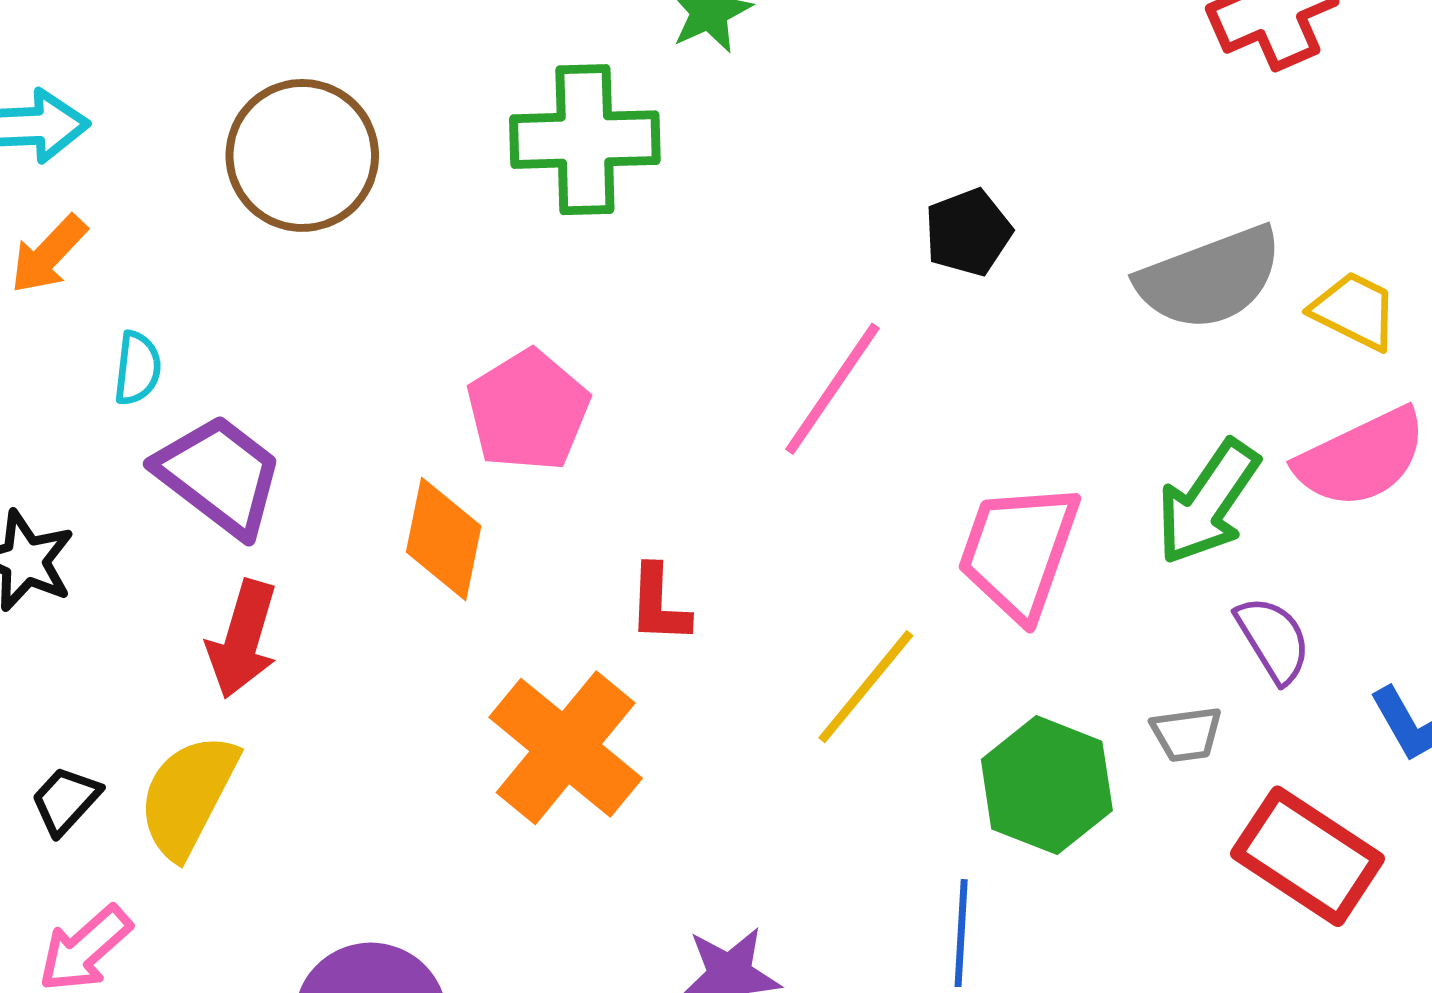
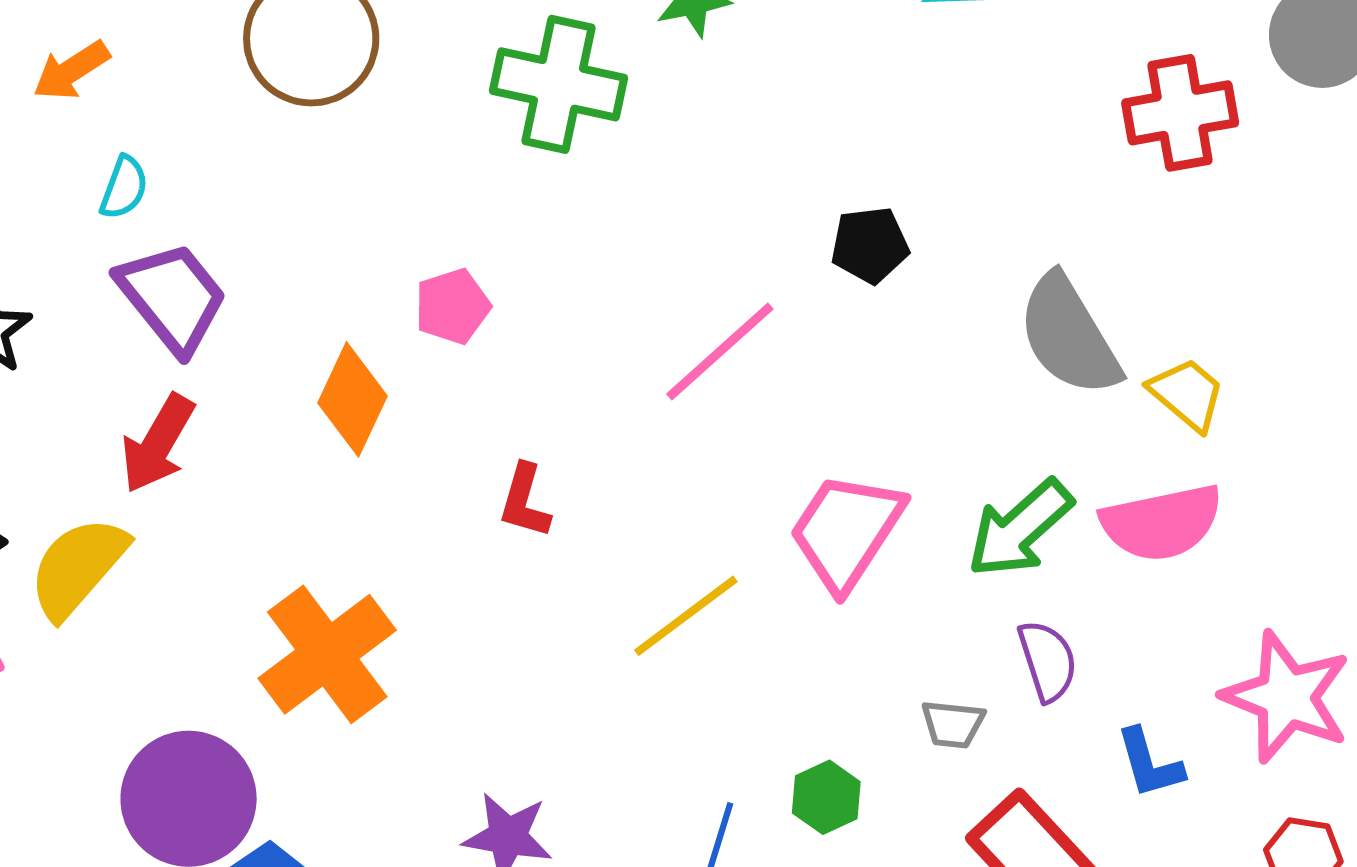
gray semicircle: (1210, 278) -> (1069, 335), turned 66
pink pentagon: (528, 411) -> (452, 306), size x0.7
orange cross: (566, 748) -> (327, 654), moved
green hexagon: (1047, 785) -> (826, 797), moved, size x0.6

